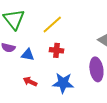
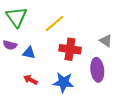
red cross: (56, 50) -> (70, 49), moved, size x1.5

